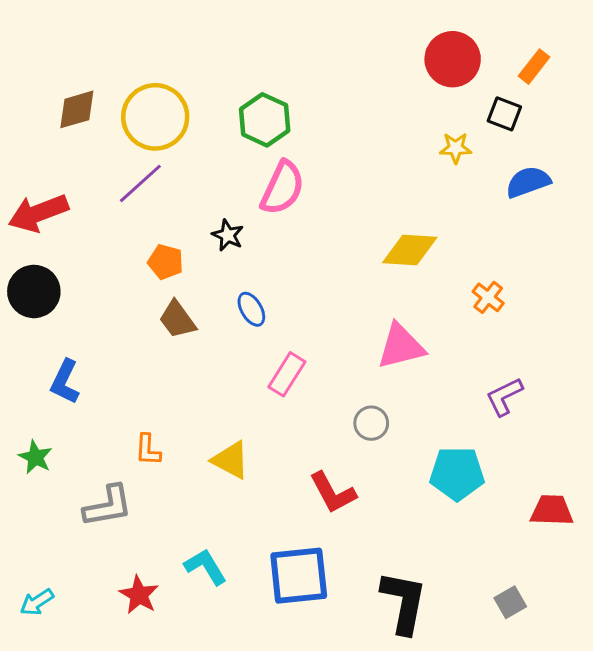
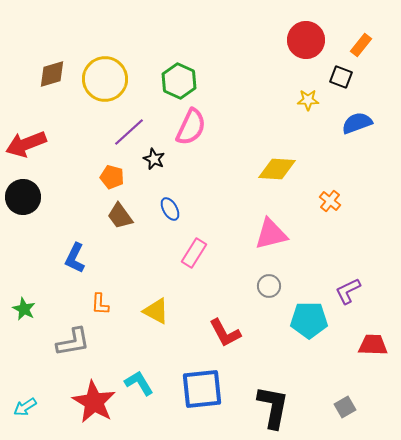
purple line: (140, 183) -> (129, 132), moved
blue L-shape: (65, 382) -> (75, 258), moved
purple L-shape: (504, 397) -> (348, 291), moved
gray circle: (371, 423) -> (269, 286), moved
red star: (139, 595) -> (94, 402), size x1.6

